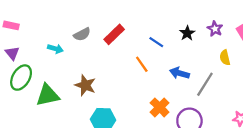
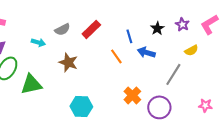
blue line: (156, 42) -> (129, 36), turned 40
yellow semicircle: (225, 58) -> (191, 50), turned -104
blue arrow: (179, 73) -> (146, 52), moved
brown star: (85, 85) -> (68, 62), moved

